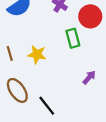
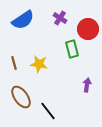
purple arrow: (89, 77) -> (87, 85), turned -32

